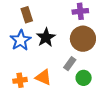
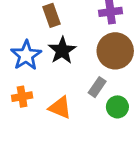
brown rectangle: (27, 15) -> (52, 15), moved
orange cross: (20, 80) -> (22, 97), moved

